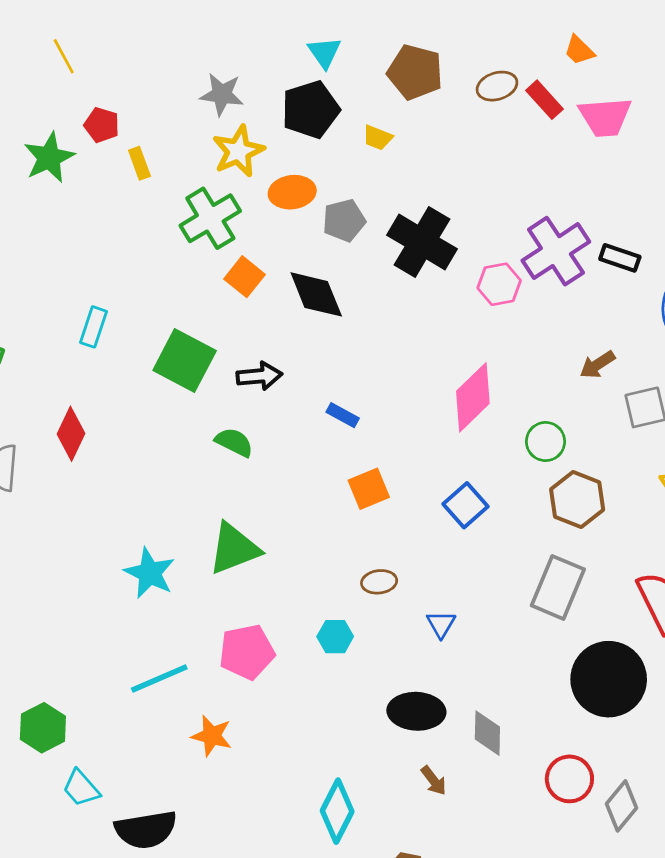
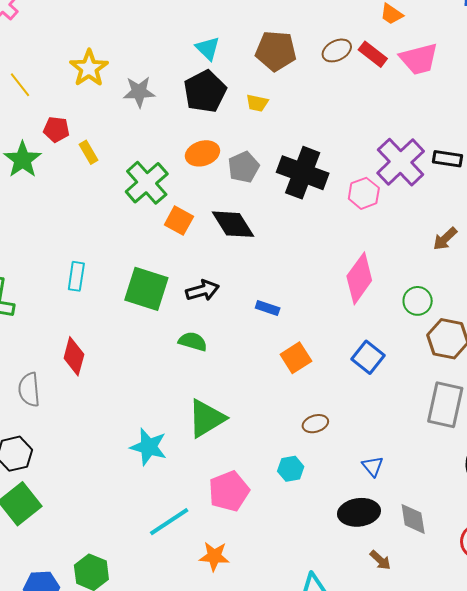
yellow star: (238, 151) -> (89, 68), moved
blue triangle: (441, 624) -> (373, 466), moved

